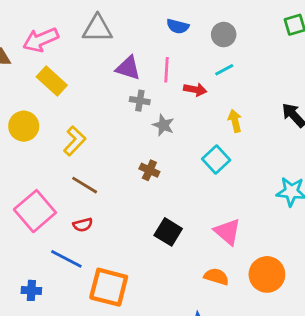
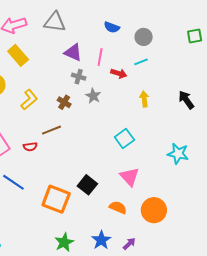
cyan square: (216, 159) -> (124, 139), moved
brown cross: (149, 170) -> (64, 102), moved
brown line: (85, 185) -> (52, 130), moved, turned -60
red semicircle: (83, 225) -> (30, 147), moved
black square: (168, 232) -> (87, 185), moved
orange square: (109, 287) -> (56, 199), moved

